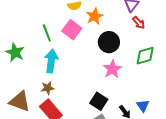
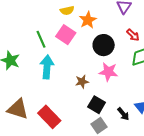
red arrow: (139, 23) -> (133, 35), moved
pink star: (112, 69) -> (108, 72), turned -30
brown star: (48, 88) -> (82, 82), moved

